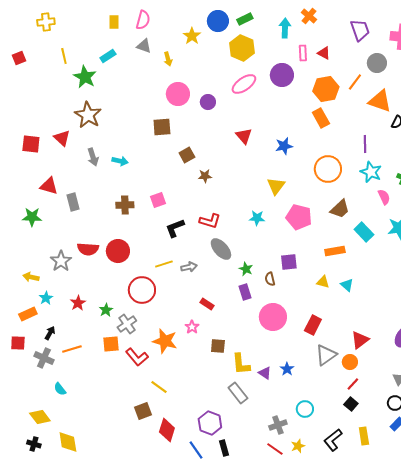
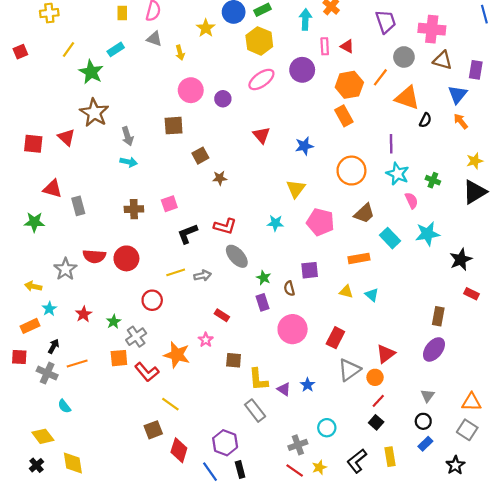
yellow line: (64, 56) -> (69, 49), turned 49
gray arrow: (93, 157) -> (128, 136), moved
red circle: (142, 290) -> (152, 300), size x0.7
black cross: (34, 444) -> (36, 465), turned 32

